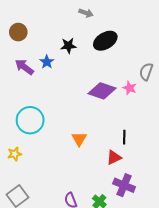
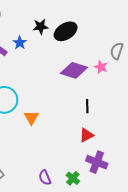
black ellipse: (105, 41) -> (66, 31), moved
black line: (124, 137) -> (87, 106), moved
orange triangle: (79, 139) -> (31, 118), moved

